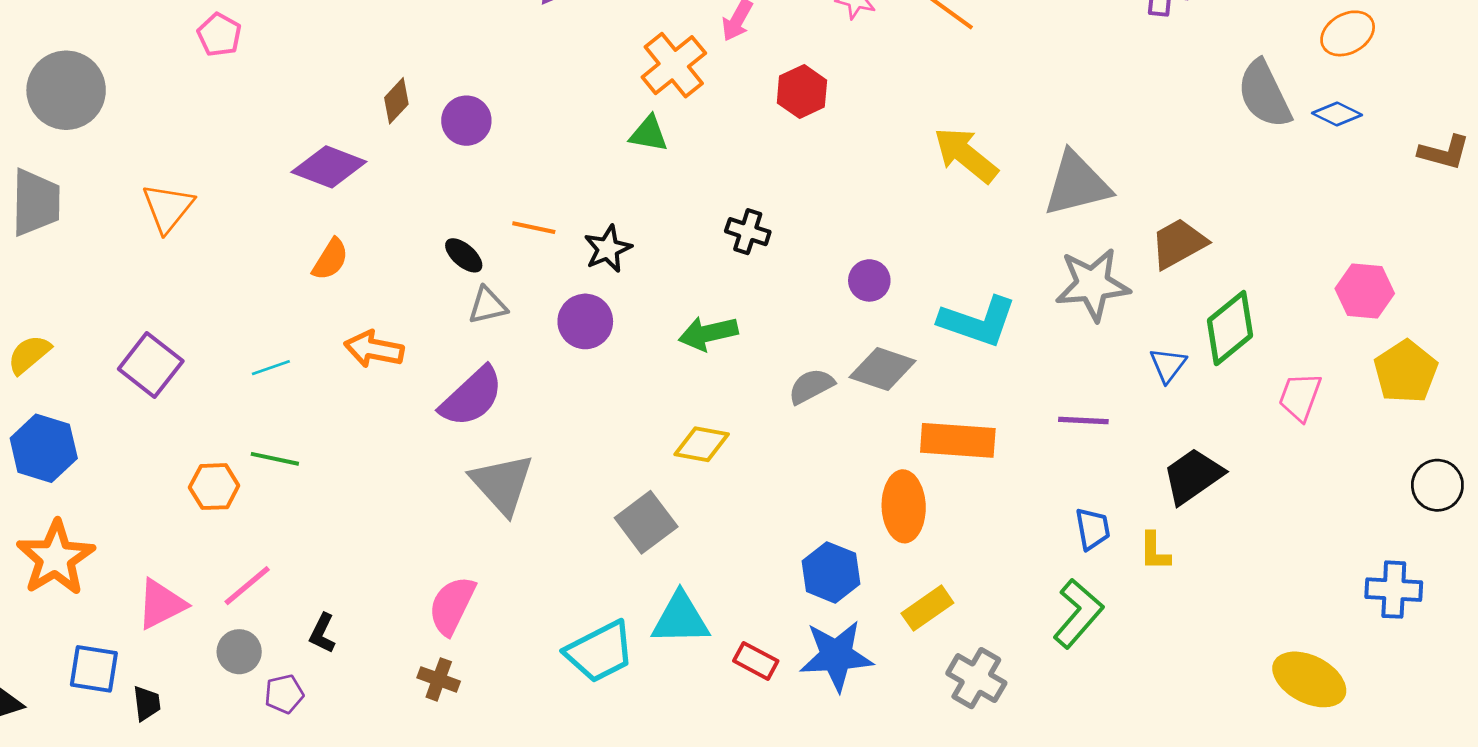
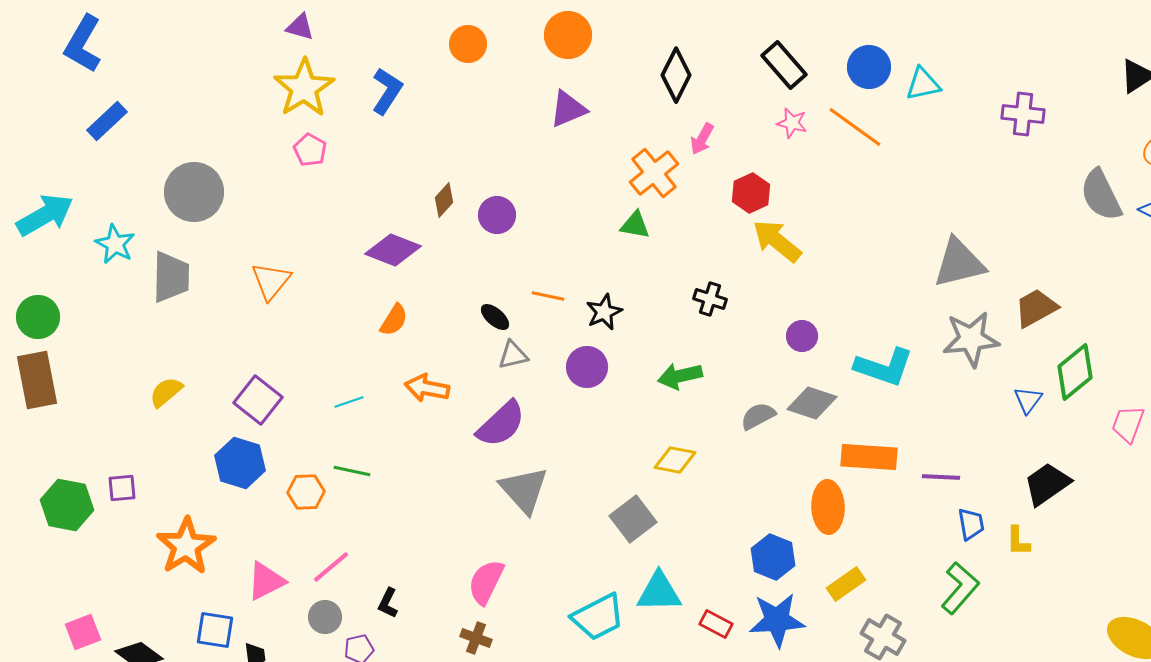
yellow arrow: (966, 155) -> (777, 241), moved
purple line: (1083, 421) -> (941, 477), moved
blue hexagon: (44, 448) -> (240, 463), moved

